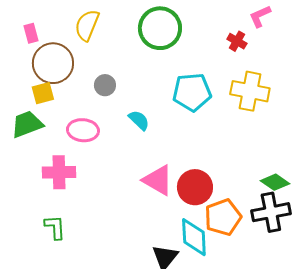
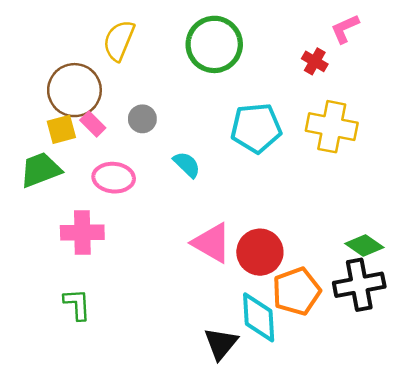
pink rectangle: (31, 33) -> (93, 124), moved, turned -30

